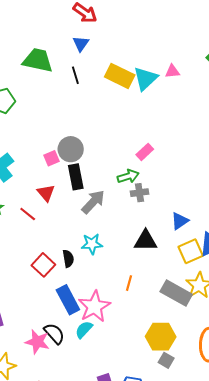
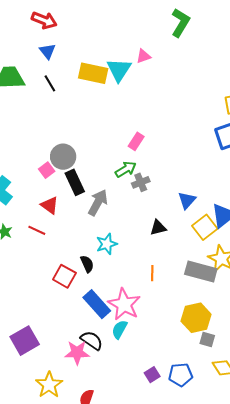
black triangle: (146, 241) -> (158, 228), size x0.7

